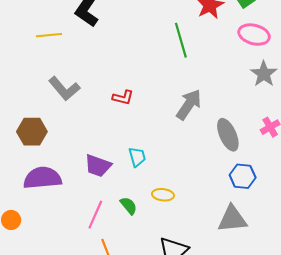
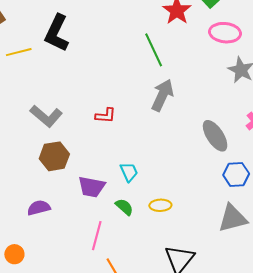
yellow line: (49, 35) -> (19, 52), moved
gray arrow: (189, 105) -> (162, 95), moved
brown hexagon: (32, 132) -> (54, 156), moved
purple semicircle: (42, 178) -> (39, 208), size x0.6
green semicircle: (129, 206) -> (124, 207), moved

